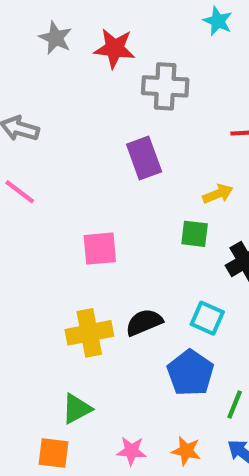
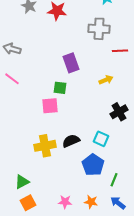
gray cross: (165, 86) -> (99, 29), moved
green square: (195, 234) -> (60, 88), moved
green triangle: (77, 409) -> (22, 182), moved
orange square: (53, 453) -> (28, 203), turned -35

